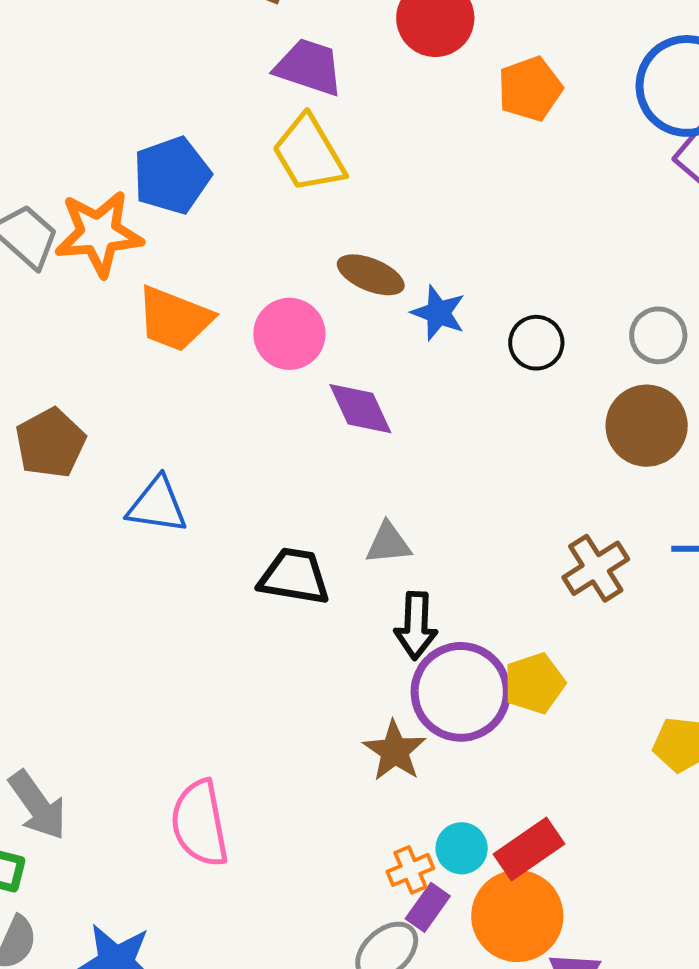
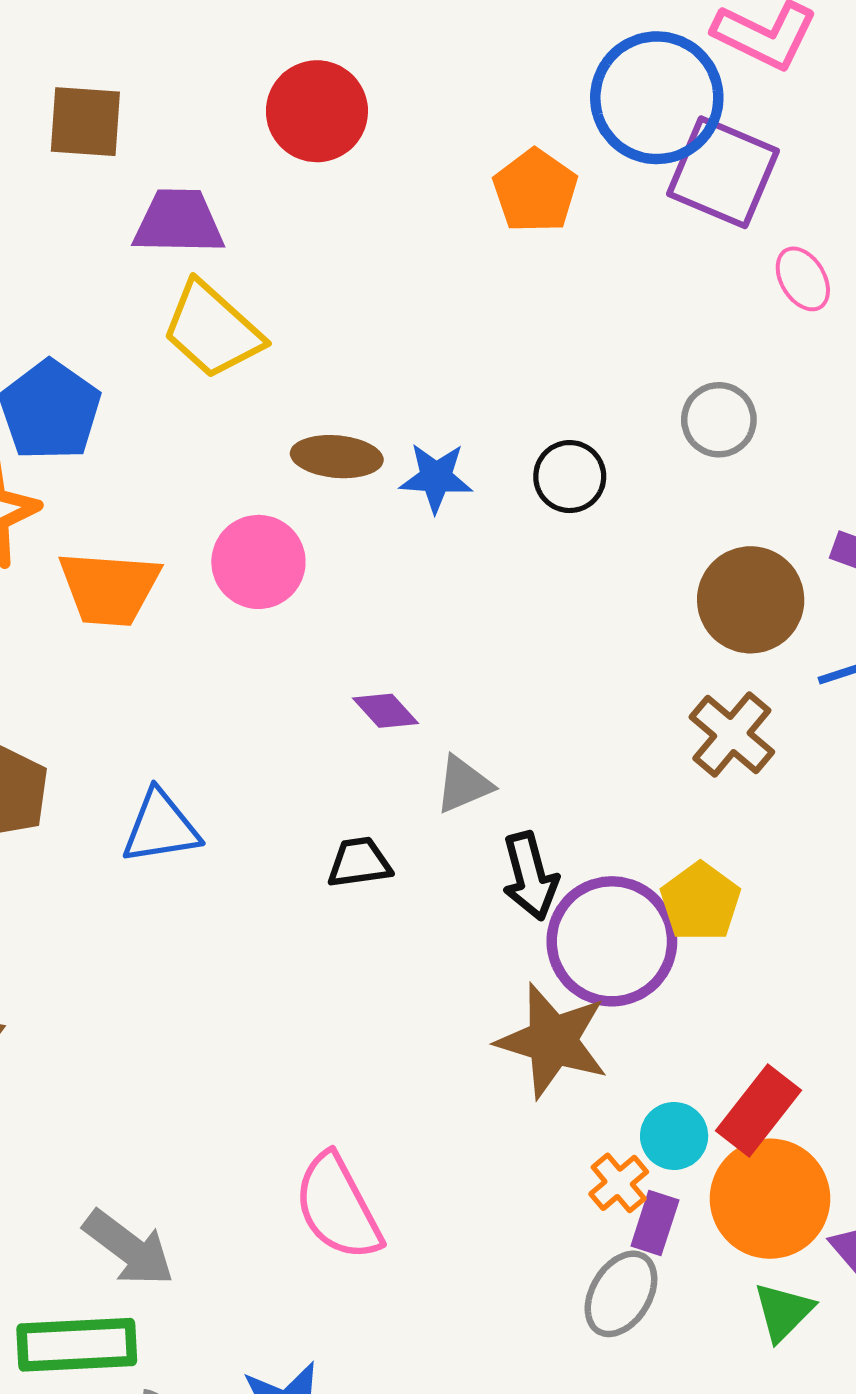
orange pentagon: (530, 89) -> (535, 191), moved
purple diamond: (360, 409) -> (386, 711), moved, size x0.7
brown circle: (647, 426) -> (751, 600), moved
black trapezoid: (294, 576) -> (359, 863), size x0.7
brown star: (395, 751) -> (552, 1041), size x1.4

